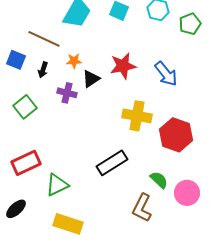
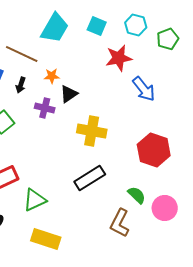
red star: (123, 66) -> (119, 58), moved
yellow cross: (137, 116) -> (92, 131), moved

